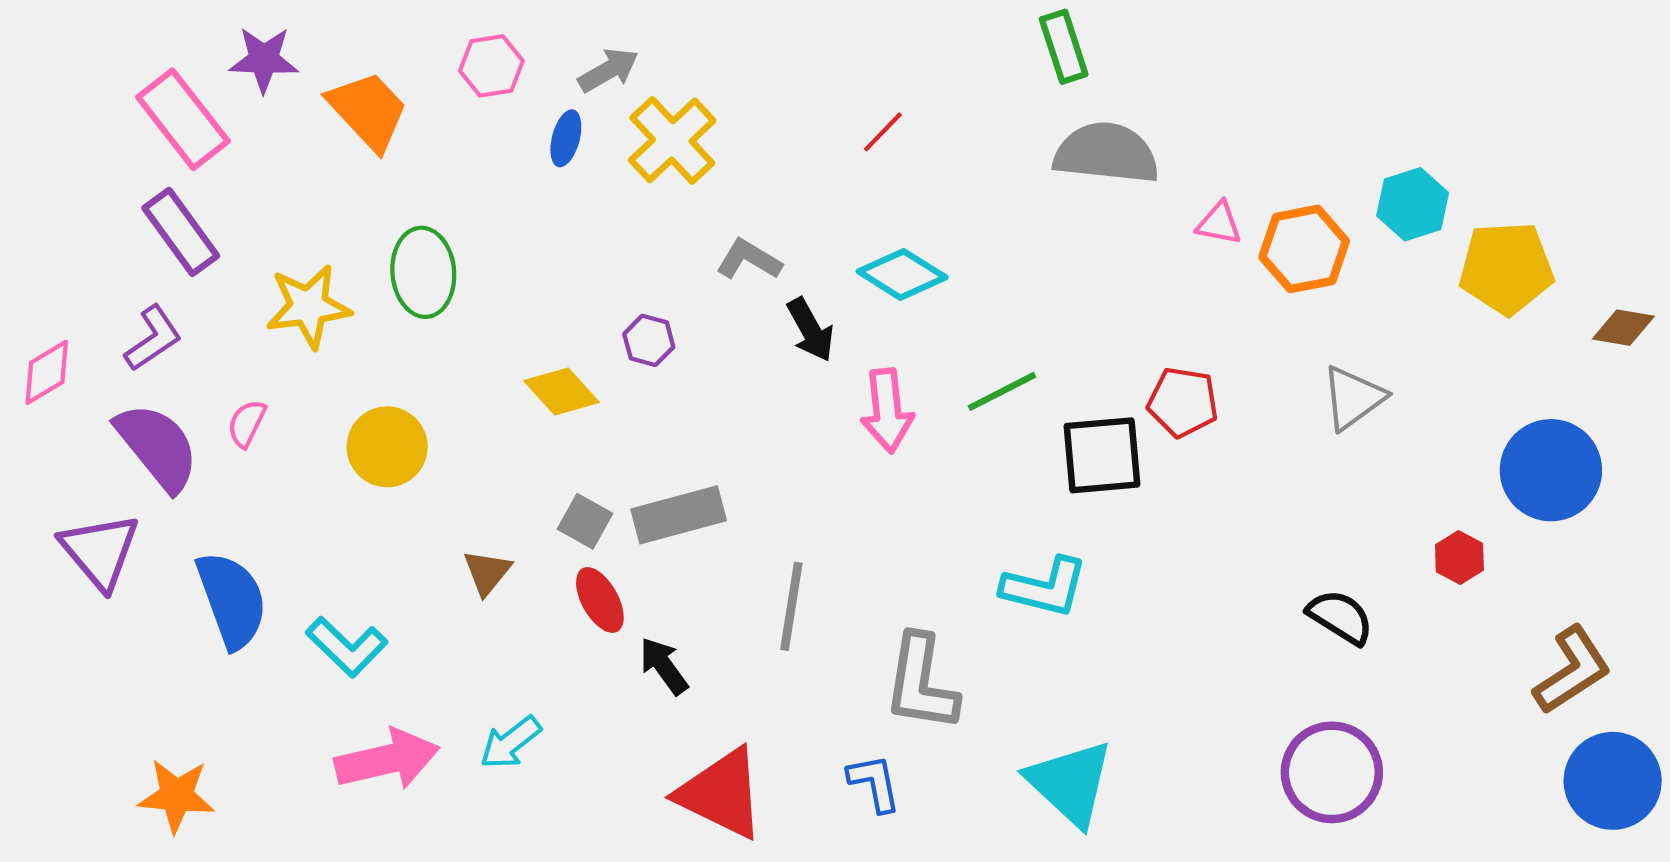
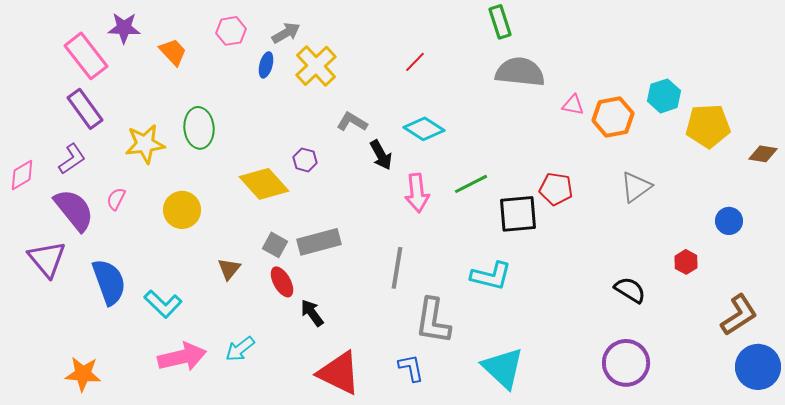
orange trapezoid: (368, 111) -> (173, 52), size x0.7
yellow diamond: (562, 391) -> (264, 184), size x1.4
blue circle: (1551, 470) -> (729, 221), size x0.6
gray line: (791, 606) -> (397, 268), moved

